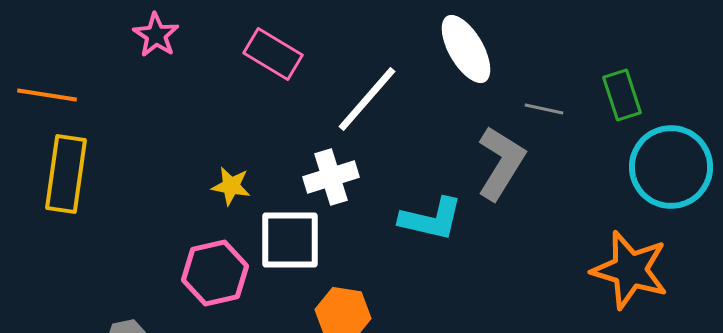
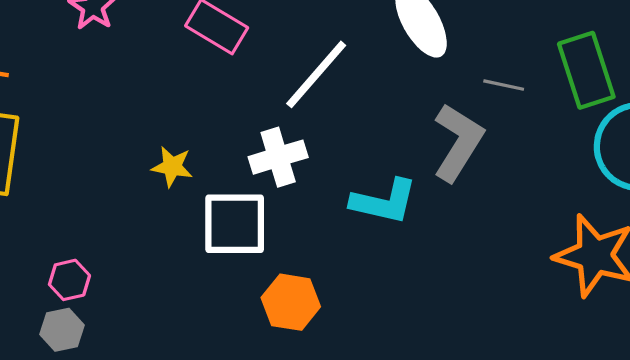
green rectangle: (622, 95) -> (586, 70), size x1.4
pink hexagon: (215, 273) -> (69, 280), moved, size x0.6

